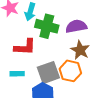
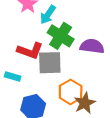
brown star: (80, 50) -> (85, 103), moved
gray square: (48, 73) -> (50, 63), moved

